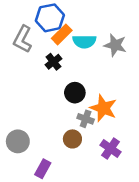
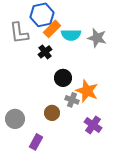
gray L-shape: (23, 39) -> (19, 33), turned -35
brown circle: (72, 139) -> (52, 113), moved

